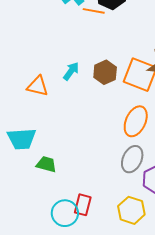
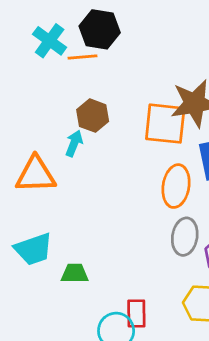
brown hexagon: (105, 72) -> (93, 116), moved
orange triangle: (38, 86) -> (36, 175), size x1.4

